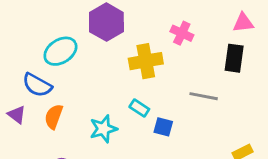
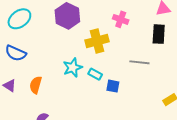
cyan ellipse: (60, 51) -> (19, 19), moved
blue semicircle: (37, 85) -> (16, 53), moved
cyan star: (103, 129) -> (73, 68), moved

